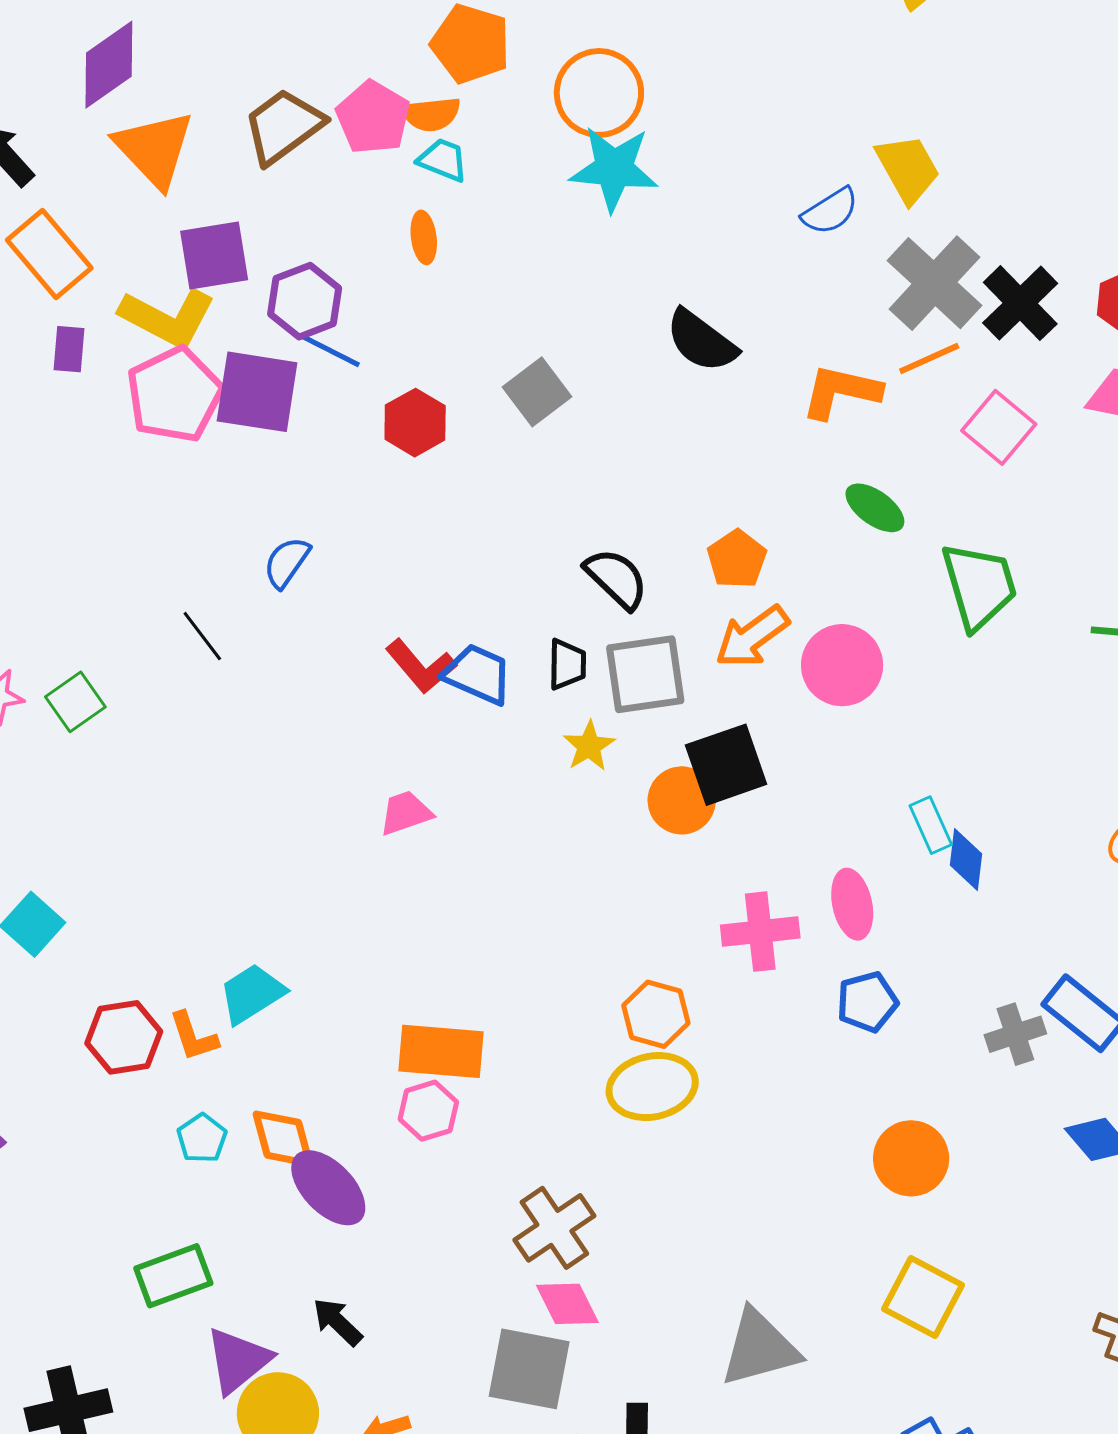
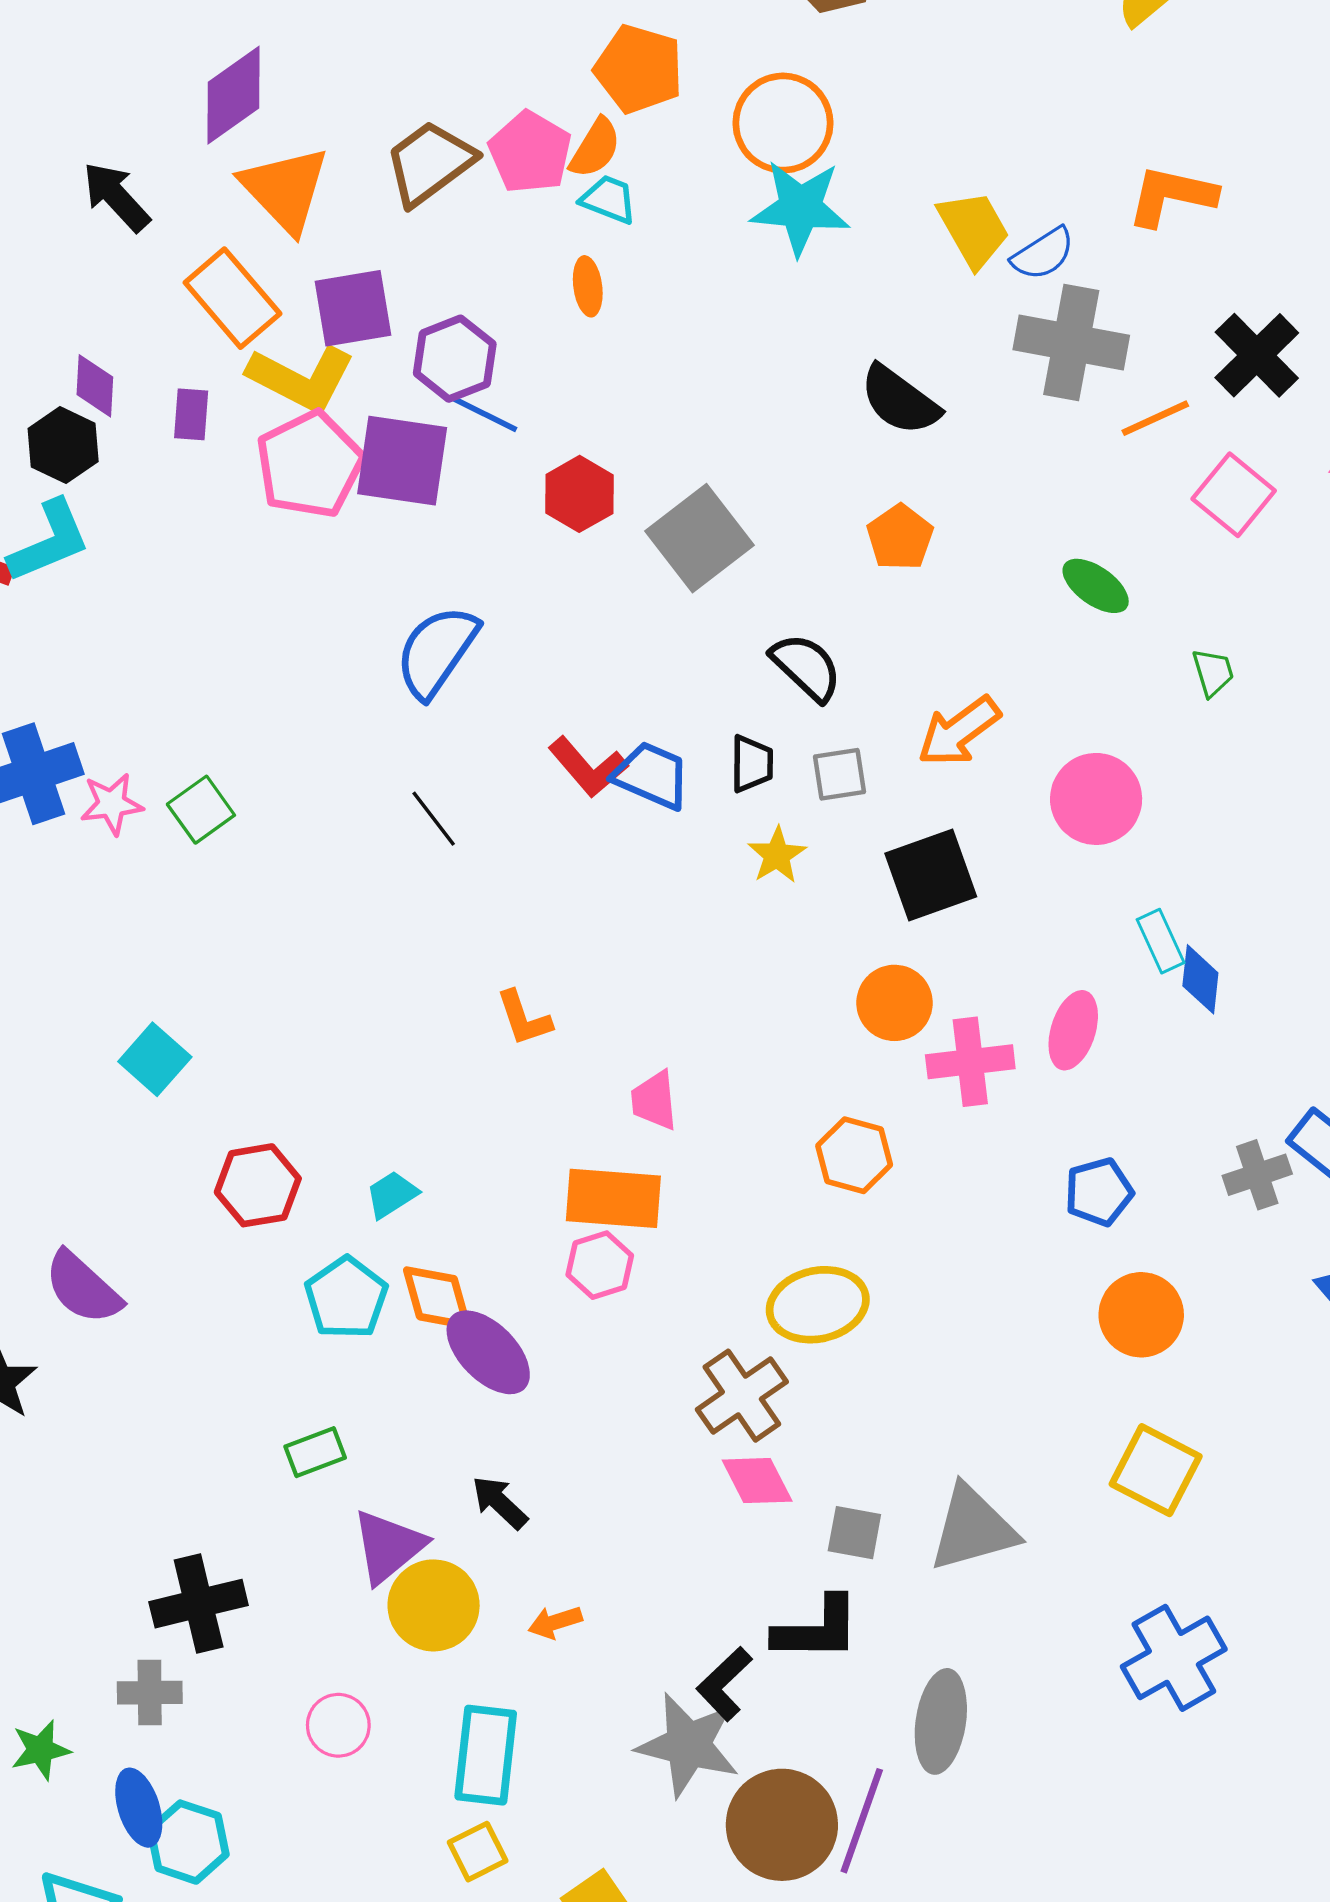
orange semicircle: (431, 114) -> (595, 148), turned -52
yellow trapezoid: (908, 169) -> (974, 229), moved
orange rectangle: (49, 254) -> (232, 298), moved
gray cross: (934, 283) -> (1071, 342), moved, turned -32
gray square: (537, 392) -> (700, 538), moved, size x1.4
orange L-shape: (841, 392) -> (1171, 196), moved
orange pentagon: (737, 559) -> (900, 537), moved
blue semicircle: (287, 562) -> (437, 652), size x1.6
green trapezoid: (979, 586) -> (1213, 672), size x0.5
black line: (202, 636) -> (434, 819), moved
pink circle: (842, 665) -> (1096, 799), moved
gray square: (645, 674) -> (840, 774), size x0.6
orange circle: (682, 800) -> (895, 1003), moved
pink trapezoid: (406, 813) -> (654, 1100), moved, turned -76
pink ellipse: (852, 904) -> (1073, 1030), turned 30
cyan trapezoid: (252, 994) -> (392, 1195), moved, size x0.7
blue pentagon: (867, 1002) -> (1099, 1192), moved
orange L-shape: (193, 1036) -> (524, 1018), moved
yellow ellipse: (652, 1087) -> (818, 1305), moved
cyan pentagon: (202, 1138) -> (346, 1298), size x1.5
green rectangle: (173, 1276) -> (315, 1452), size x0.7
gray square: (529, 1369) -> (854, 1533), moved, size x0.6

